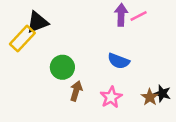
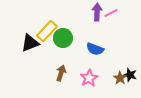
black triangle: (37, 22) -> (30, 43), moved
yellow rectangle: (22, 39) -> (47, 31), moved
green circle: (62, 67) -> (63, 38), moved

